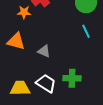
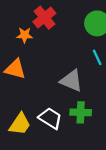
gray triangle: (44, 51) -> (71, 81), moved, size x1.5
yellow trapezoid: (20, 88) -> (20, 124), turned 125

